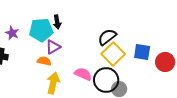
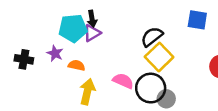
purple star: (12, 33) -> (55, 53), moved
purple triangle: (53, 47) -> (92, 33), moved
blue square: (142, 52) -> (197, 20), moved

